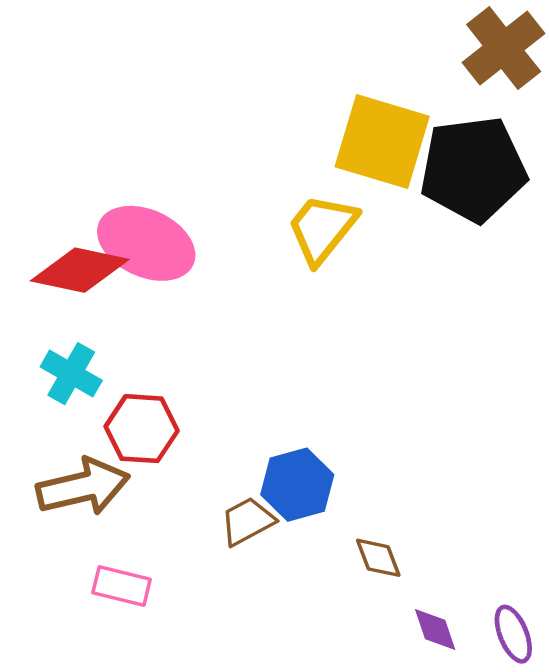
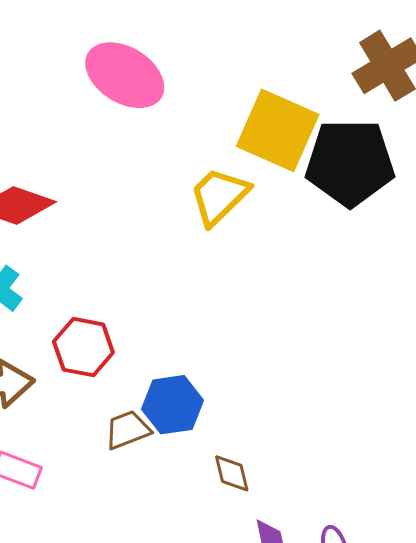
pink ellipse: (146, 243) -> (125, 75), moved
red hexagon: (142, 429) -> (83, 347), moved

